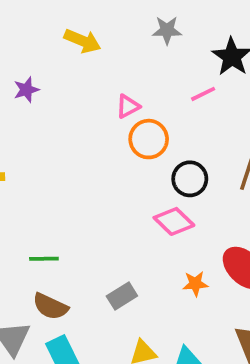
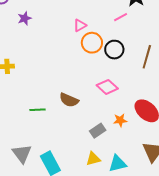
black circle: (190, 179) -> (114, 50), moved
gray rectangle: (122, 296) -> (98, 131), moved
brown semicircle: (50, 306) -> (69, 100), moved

